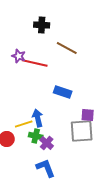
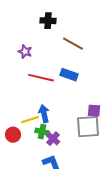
red line: (35, 63) -> (41, 78), moved
blue rectangle: (63, 92) -> (69, 75), moved

